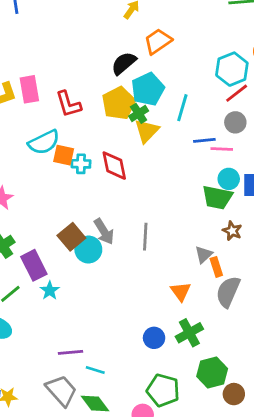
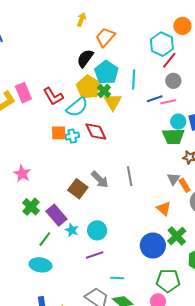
cyan semicircle: (44, 142) -> (77, 107), moved
cyan circle: (88, 250) -> (97, 230), moved
blue circle: (154, 338) -> (153, 246), size x1.6
purple line: (70, 352) -> (95, 255), moved

